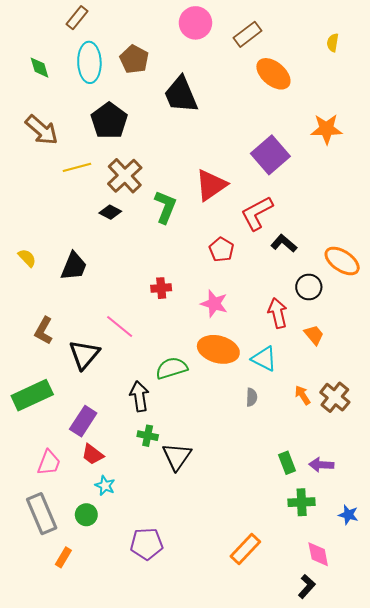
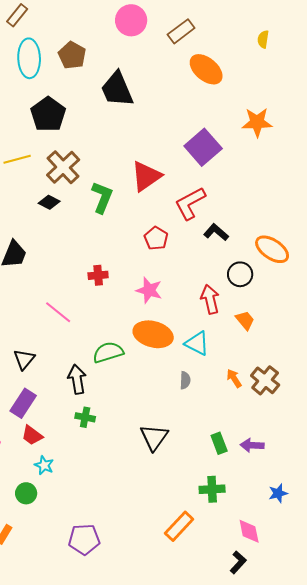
black triangle: (84, 355) -> (24, 359), moved, size x0.7
black triangle: (177, 456) -> (154, 437), moved
green cross: (302, 502) -> (212, 489), moved
blue star: (348, 515) -> (278, 493), turned -30
purple pentagon: (147, 544) -> (84, 539), moved

